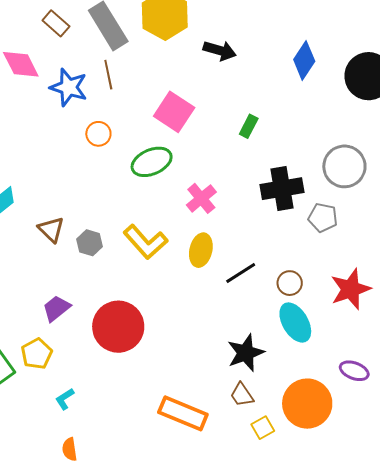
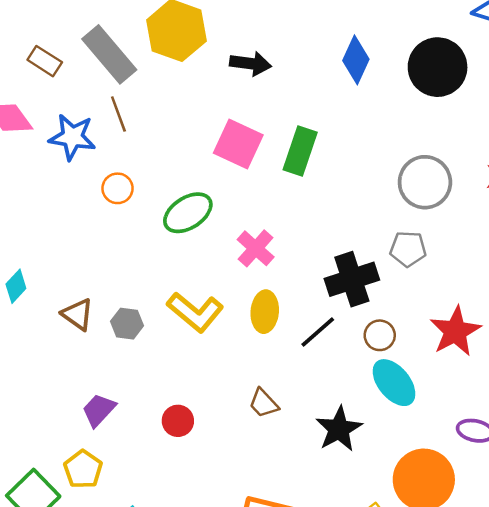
pink square: (174, 112) -> (238, 144), moved
green rectangle: (249, 126) -> (300, 151), size x1.6
black cross: (282, 189) -> (352, 279), moved
red circle: (118, 327) -> (178, 421), size x0.5
brown trapezoid: (242, 395) -> (264, 403), moved

